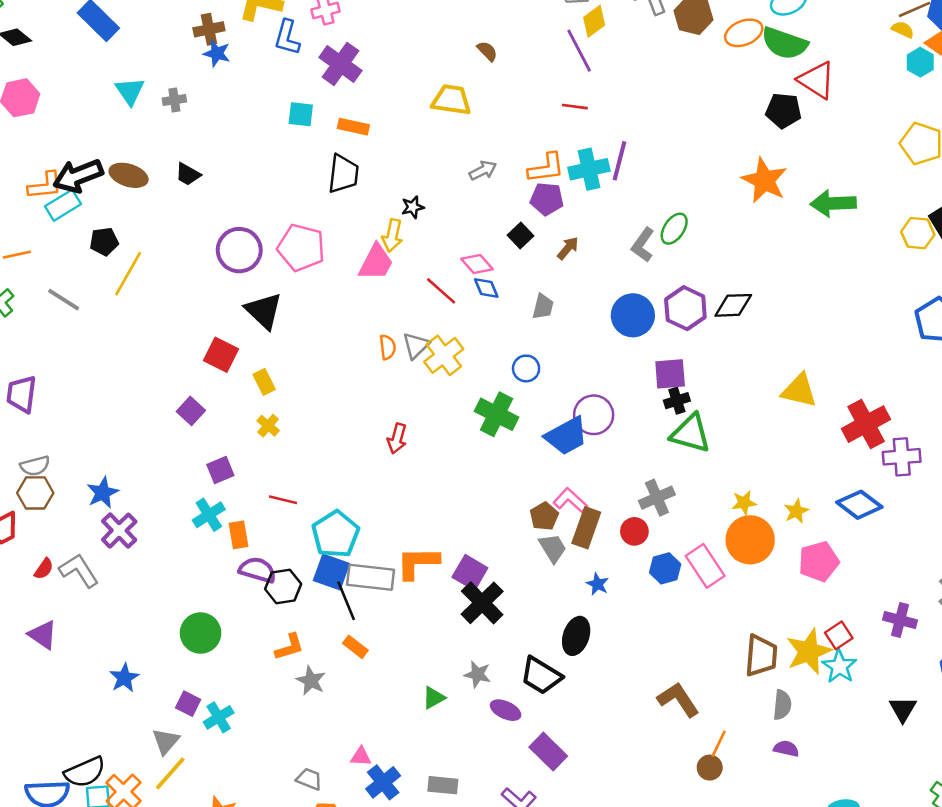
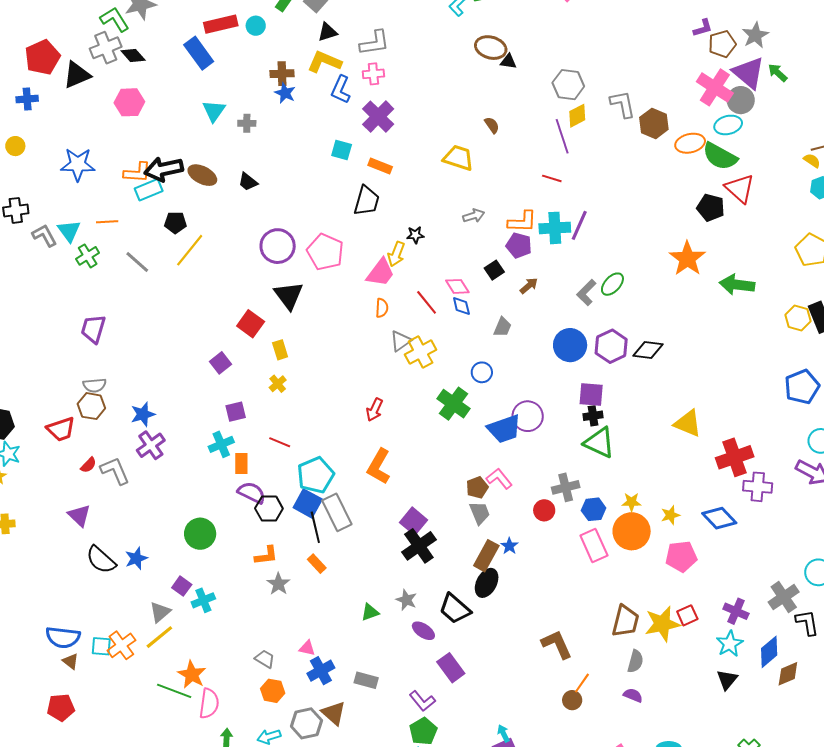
orange semicircle: (388, 347) -> (382, 308), moved
brown rectangle: (586, 528) -> (486, 556), moved
orange L-shape: (418, 563) -> (379, 466), moved, turned -69
blue hexagon: (665, 568) -> (594, 509), moved
gray rectangle: (371, 577) -> (337, 512), turned 48
cyan star: (839, 666) -> (730, 644), moved
black semicircle: (85, 772) -> (101, 560), moved, turned 56

